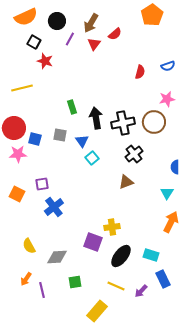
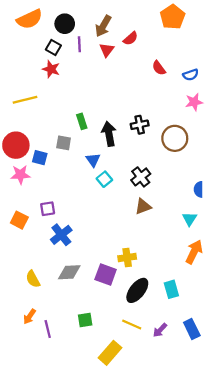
purple line: (70, 39) -> (79, 44), turned -32
black square: (34, 42) -> (53, 48), moved
red semicircle: (140, 72) -> (159, 68), moved, turned 128
pink star: (167, 99) -> (194, 102), moved
black cross: (123, 123) -> (140, 125), moved, size x0.7
gray square: (60, 135) -> (64, 143), moved
black cross: (134, 154) -> (141, 177), moved
cyan rectangle: (151, 255) -> (171, 289), turned 56
gray diamond: (57, 257) -> (69, 272), moved
blue rectangle: (163, 279) -> (192, 329), moved

